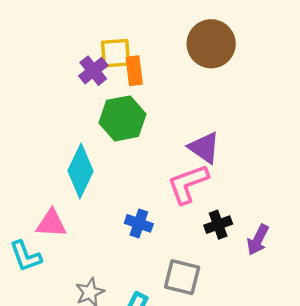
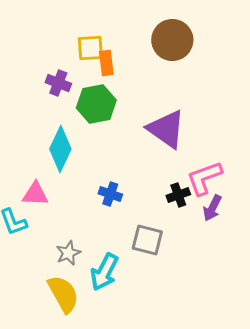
purple cross: (93, 71) -> (58, 83), moved, turned -30
purple triangle: (204, 148) -> (166, 129), size x1.4
pink L-shape: (188, 184) -> (204, 178), moved

